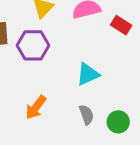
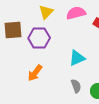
orange arrow: (36, 107) -> (35, 73), moved

